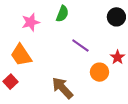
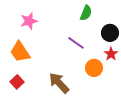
green semicircle: (62, 14) -> (86, 13), moved
black circle: (116, 17) -> (110, 33), moved
red square: (10, 82) -> (17, 82), moved

